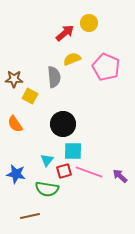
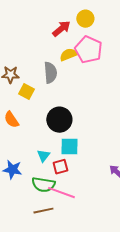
pink pentagon: (106, 67) -> (88, 50), moved
pink line: (89, 172) -> (61, 193), moved
brown line: (30, 216) -> (43, 211), moved

